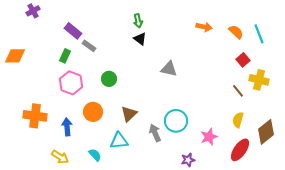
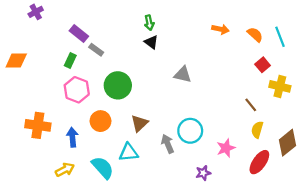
green circle: (109, 79) -> (118, 85), size x1.6
brown line: (238, 91) -> (251, 105), moved
cyan semicircle: (95, 155) -> (103, 168), size x1.6
yellow arrow: (60, 157) -> (65, 170), turned -60

